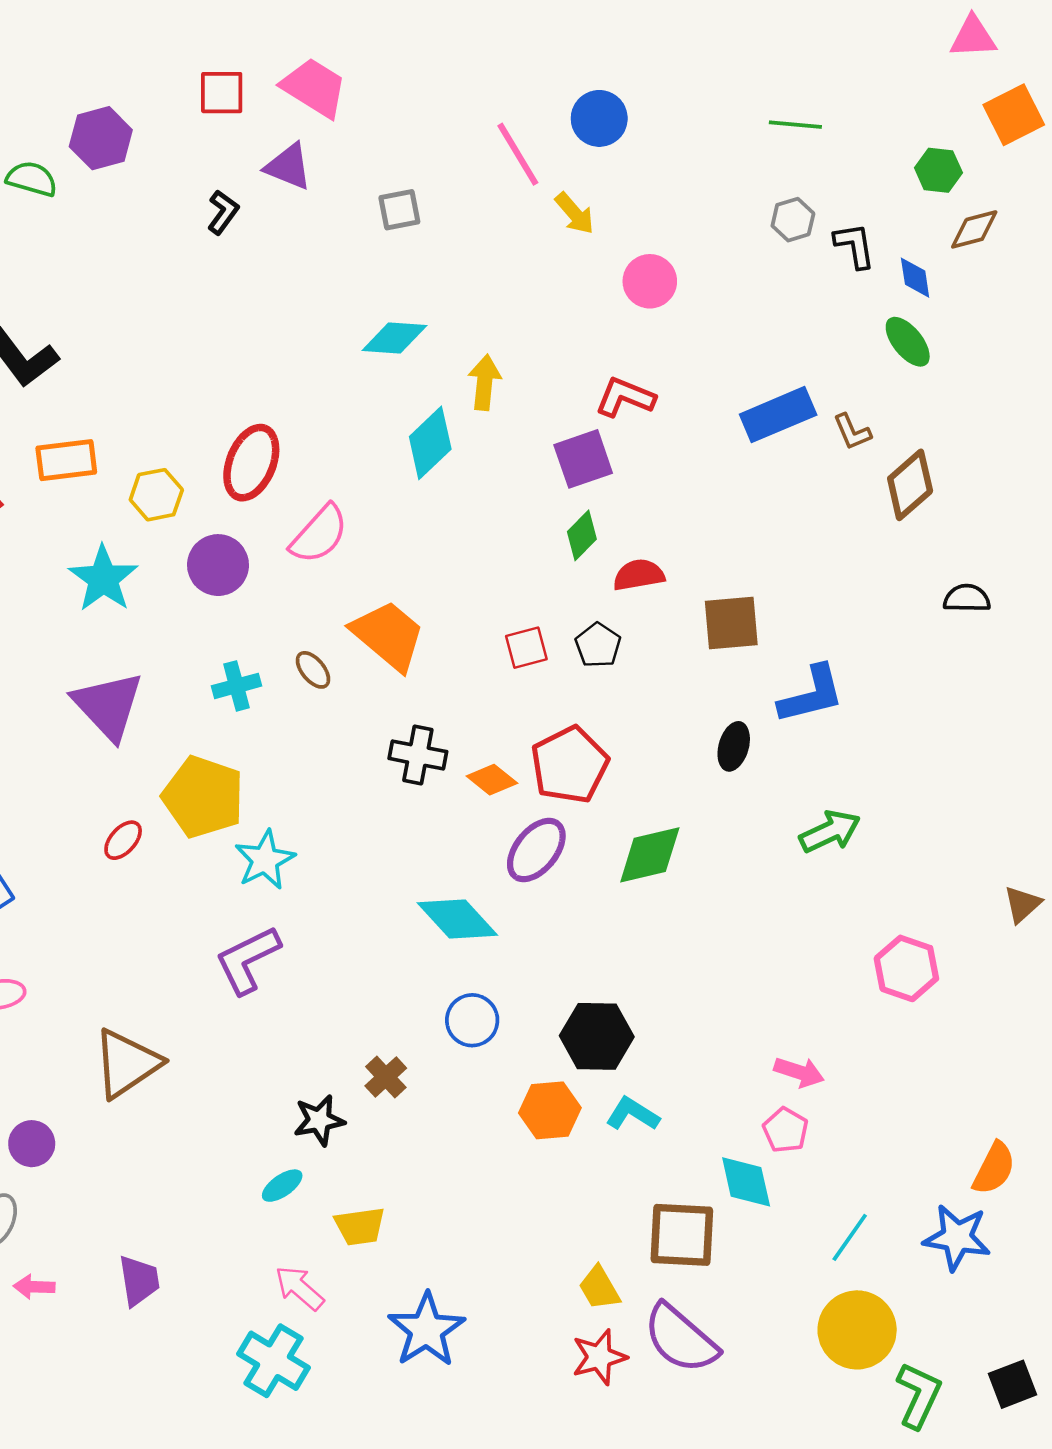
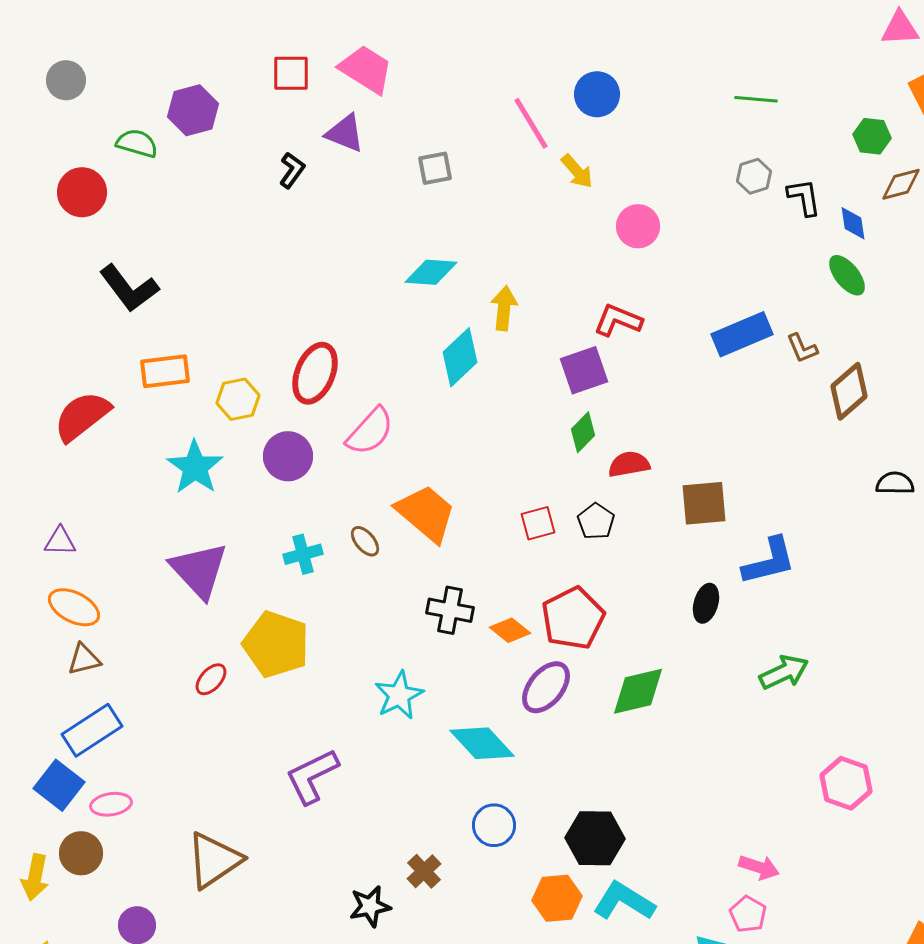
cyan star: (265, 860) -> (399, 695), moved
cyan L-shape: (633, 1114) -> (624, 901), size x1.4

